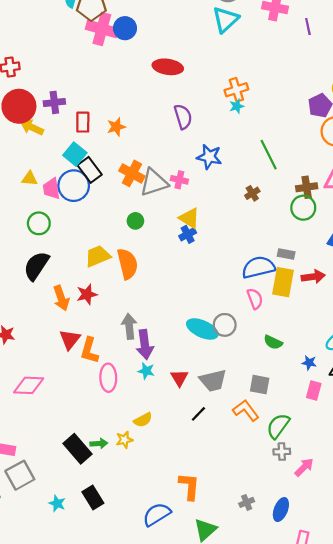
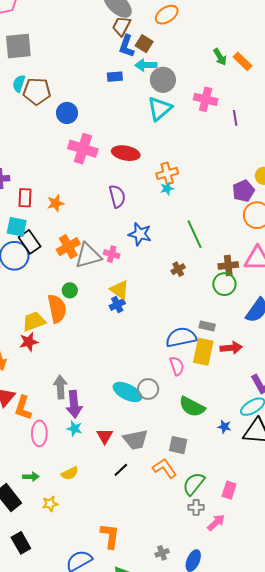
pink cross: (102, 29) -> (83, 149), moved
red ellipse: (168, 67) -> (126, 153), moved
cyan square: (75, 154) -> (17, 227), turned -30
orange cross: (132, 173) -> (68, 247), turned 30
orange semicircle: (127, 264) -> (57, 309), moved
red star: (87, 294) -> (29, 342), moved
green semicircle: (273, 342) -> (192, 407), size x1.5
pink rectangle: (314, 391) -> (229, 490), moved
yellow star: (124, 440) -> (50, 504), moved
green arrow: (99, 443) -> (31, 477), moved

